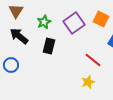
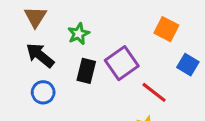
purple square: (74, 23) -> (122, 63), moved
blue circle: (11, 65) -> (43, 92), moved

